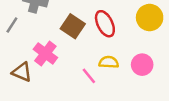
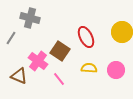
brown square: (73, 26) -> (60, 51), moved
pink line: (89, 76) -> (59, 79), moved

